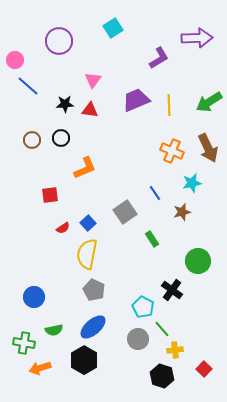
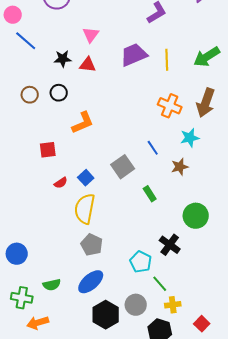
brown arrow: (208, 148) -> (206, 103), turned 44
blue circle: (34, 297) -> (17, 254), moved
gray circle: (138, 339) -> (136, 305), moved
black hexagon: (84, 360) -> (106, 315), moved

